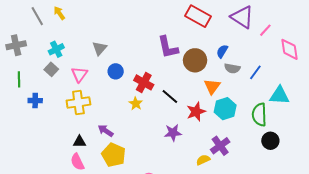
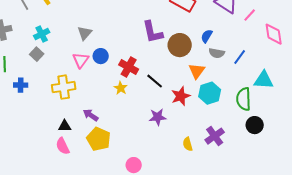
pink triangle: (79, 74) -> (81, 60), moved
purple cross: (220, 146) -> (215, 136), moved
yellow semicircle: (203, 160) -> (188, 144), turned -80

